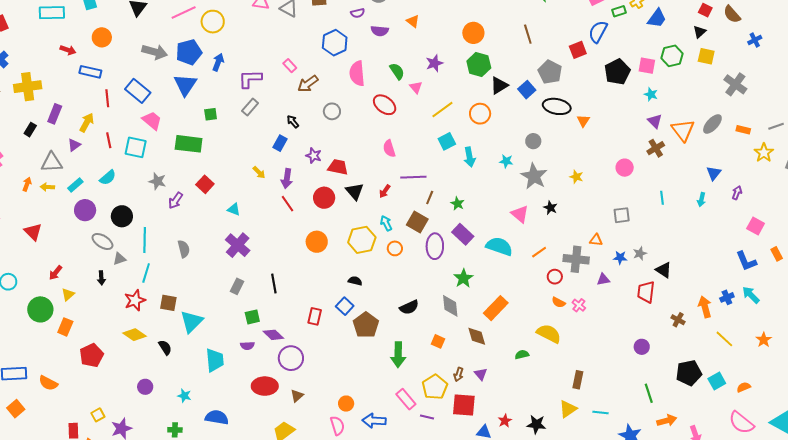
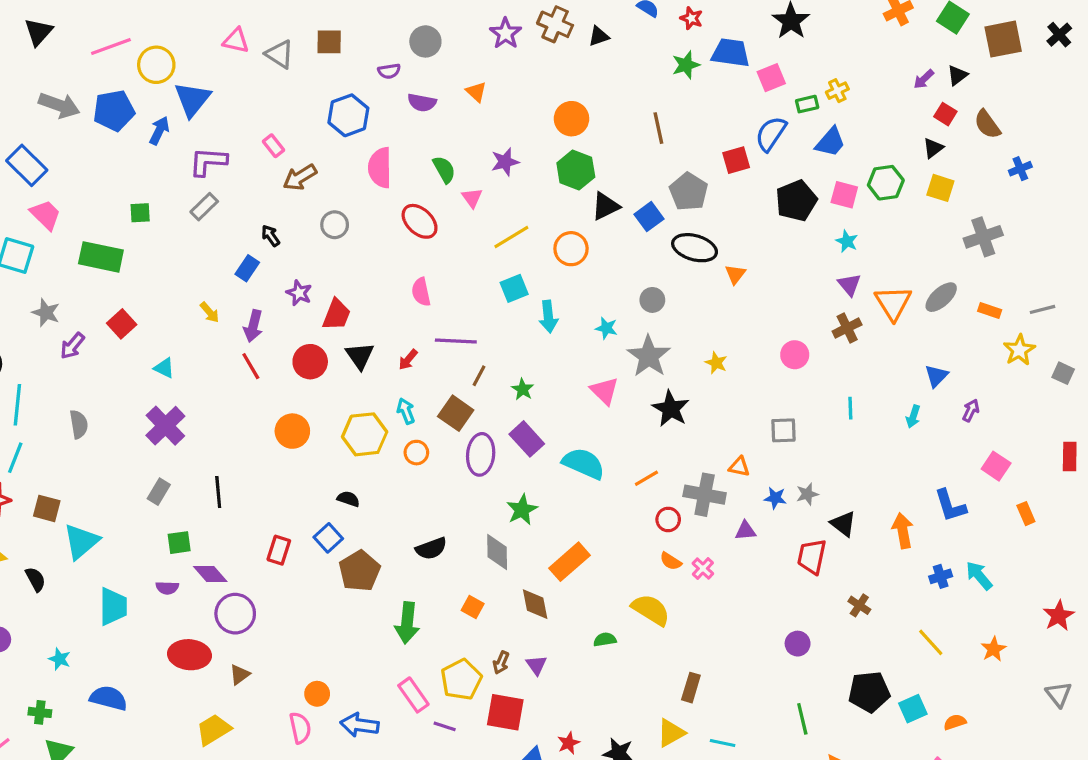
blue trapezoid: (657, 18) -> (830, 142), moved
gray cross: (735, 84) -> (983, 237), turned 30
blue triangle: (185, 85) -> (192, 99), moved
red trapezoid: (338, 167) -> (336, 315), turned 95
black star: (550, 208) -> (671, 409), size x1.6
pink triangle: (520, 214) -> (604, 391), moved
blue L-shape: (746, 261) -> (950, 506), moved
orange arrow: (705, 307) -> (903, 531), moved

